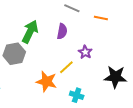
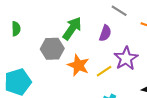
purple star: (85, 52) -> (126, 58), size x1.6
orange star: (46, 81) -> (78, 65), moved

